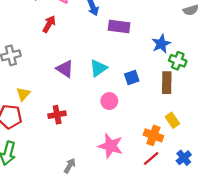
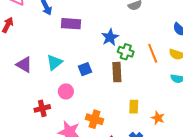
red cross: (57, 115) -> (42, 108), moved
yellow rectangle: (172, 120) -> (134, 107), moved, turned 40
orange cross: (153, 135) -> (94, 119), moved

